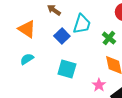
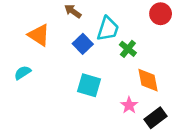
green cross: (109, 38) -> (128, 49), moved
cyan semicircle: (27, 59) -> (23, 73), moved

